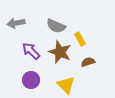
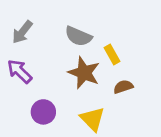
gray arrow: (16, 23) -> (22, 32), turned -42
purple arrow: (31, 51) -> (20, 71), moved

